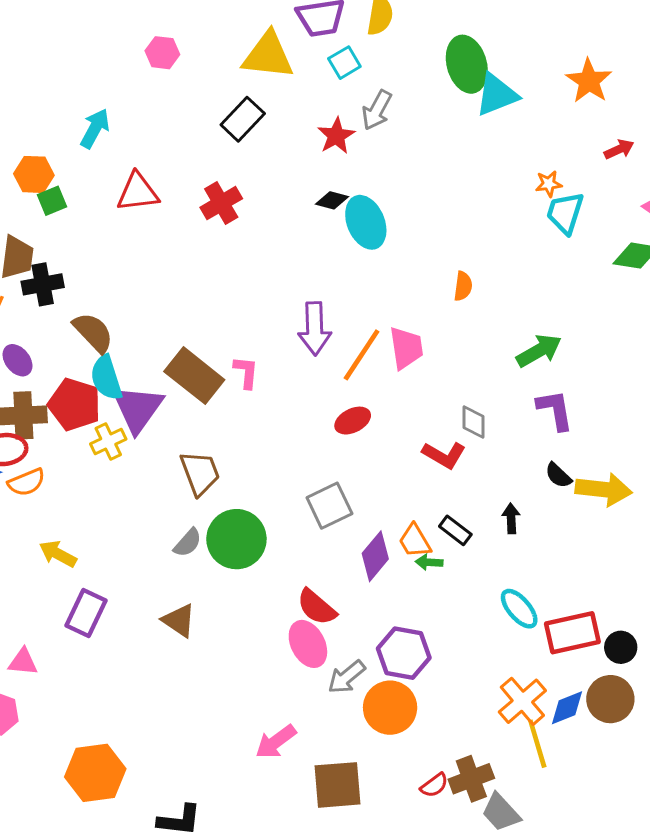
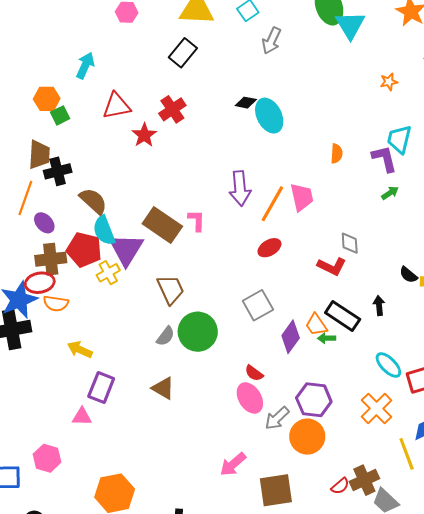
cyan triangle: (497, 95) -> (350, 25), turned -36
red star: (336, 136) -> (144, 135), moved
cyan trapezoid: (565, 213) -> (399, 139), moved
green arrow: (539, 351) -> (390, 193), size x0.6
purple L-shape: (555, 410) -> (384, 159), moved
orange semicircle: (26, 482) -> (56, 303), turned 35
black rectangle: (455, 530) -> (343, 316), size x1.6
red semicircle: (317, 607) -> (254, 373), size x0.7
pink triangle: (23, 662) -> (82, 417), moved
orange cross: (522, 701) -> (377, 409), moved

